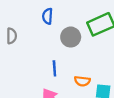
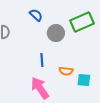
blue semicircle: (47, 16) -> (36, 15), turned 128

